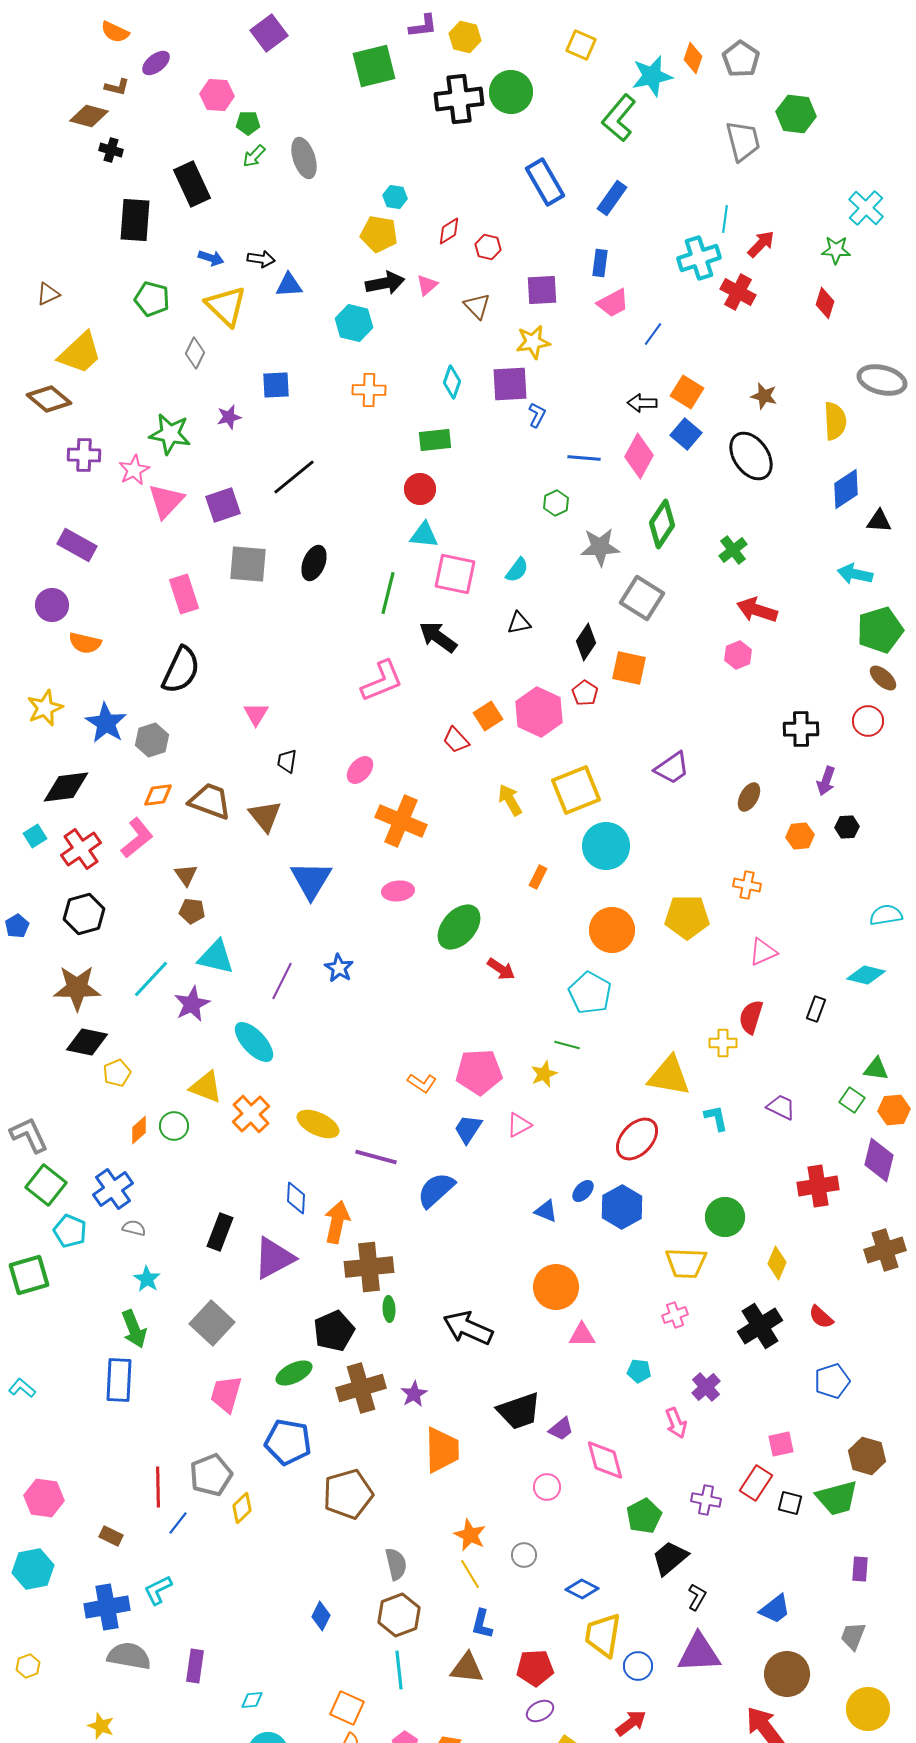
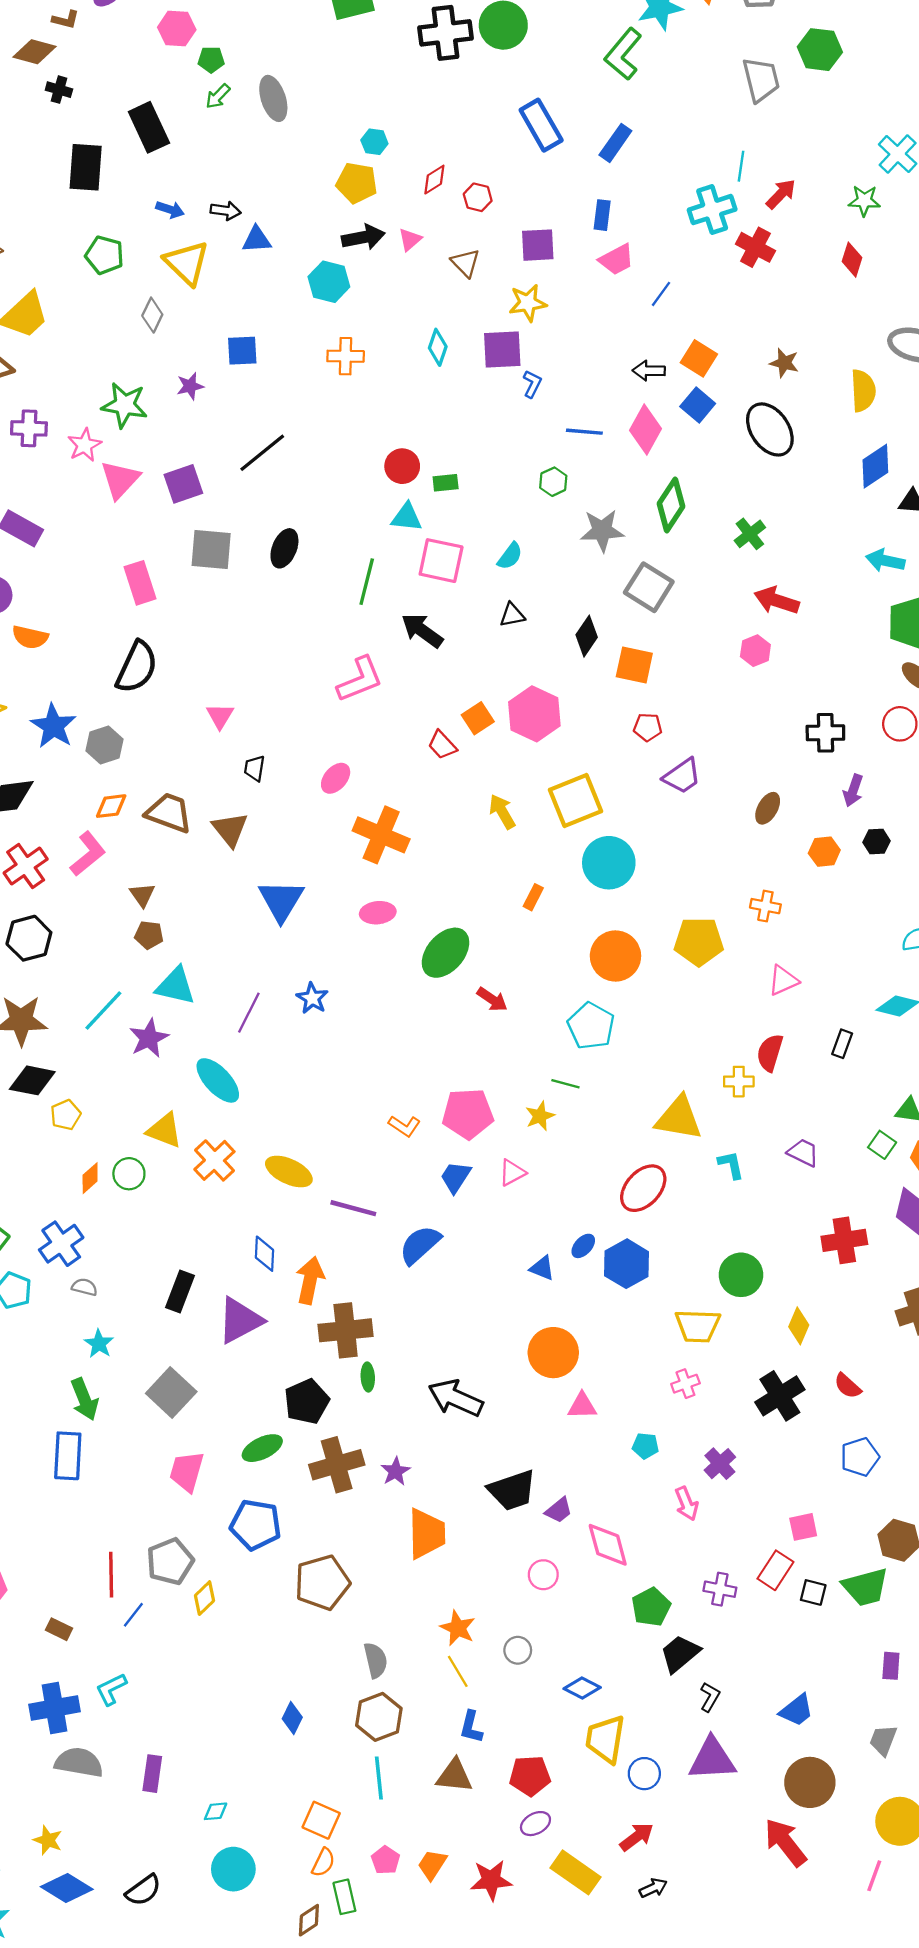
green rectangle: (435, 440) -> (446, 483), moved, size x0.7
red pentagon: (585, 693) -> (648, 727), moved, turned -30

